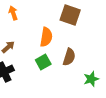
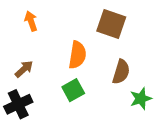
brown semicircle: (69, 57) -> (121, 72), moved
green star: (91, 79) -> (141, 99), moved

